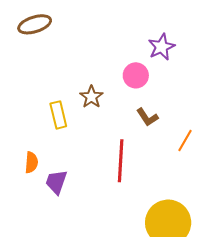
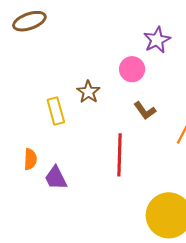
purple trapezoid: (56, 182) -> (56, 178), turned -44

